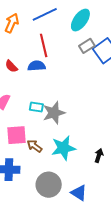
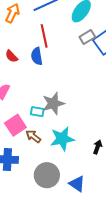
blue semicircle: (37, 66) -> (37, 56), turned -96
cyan rectangle: (36, 107) -> (37, 112), moved
pink square: (16, 135) -> (15, 125), turned -30

